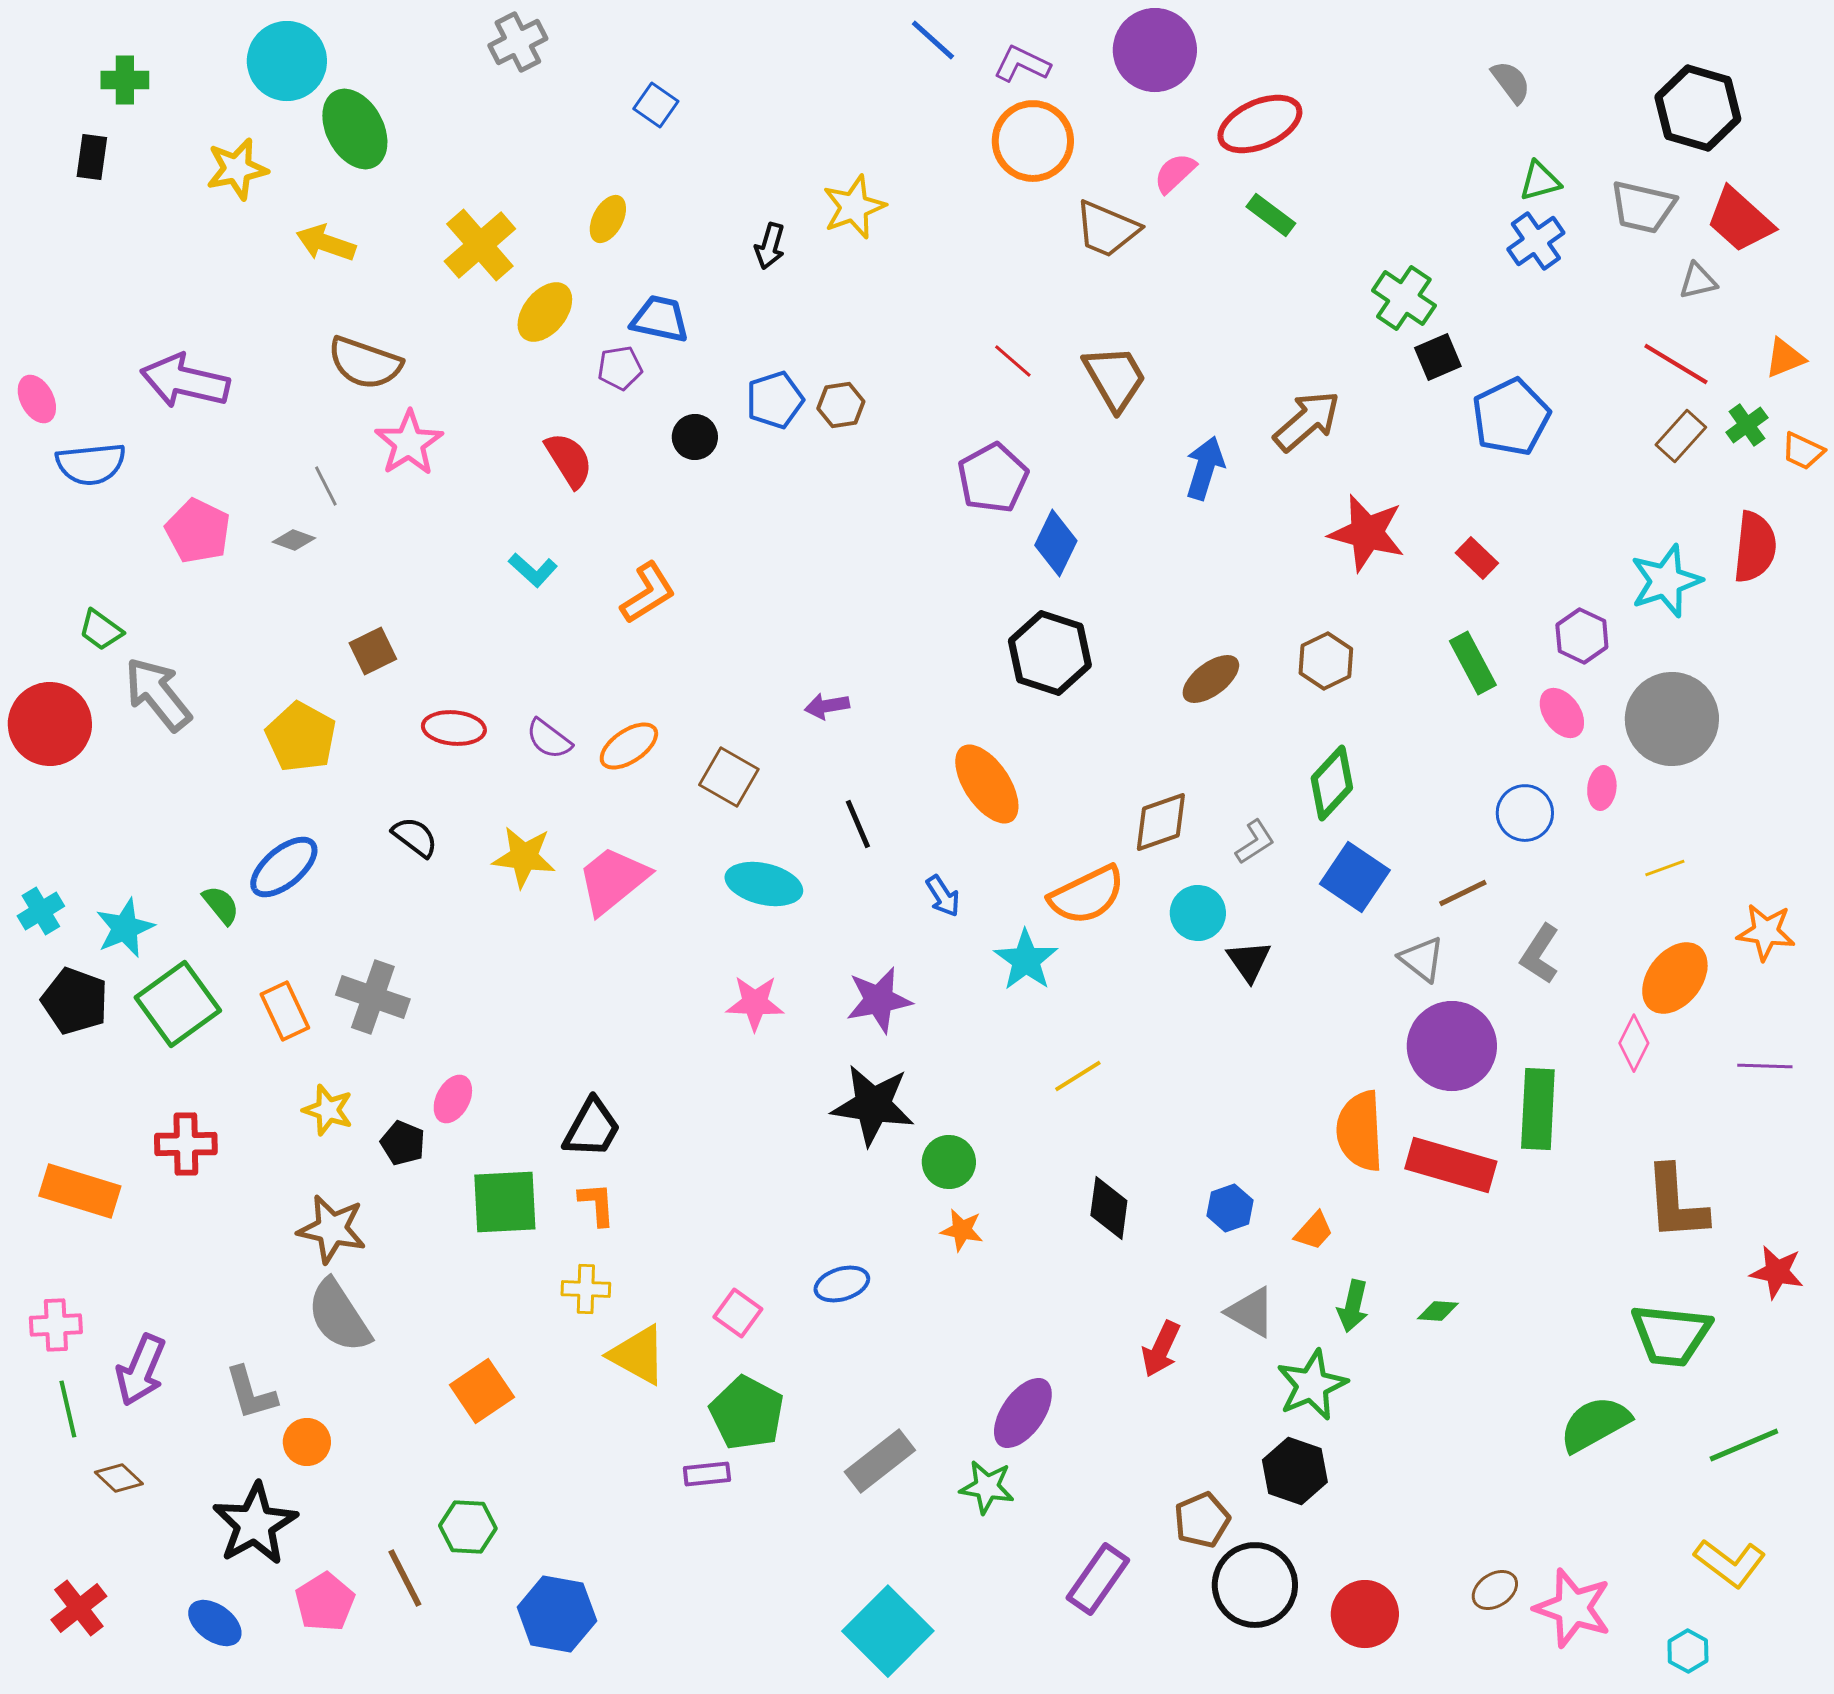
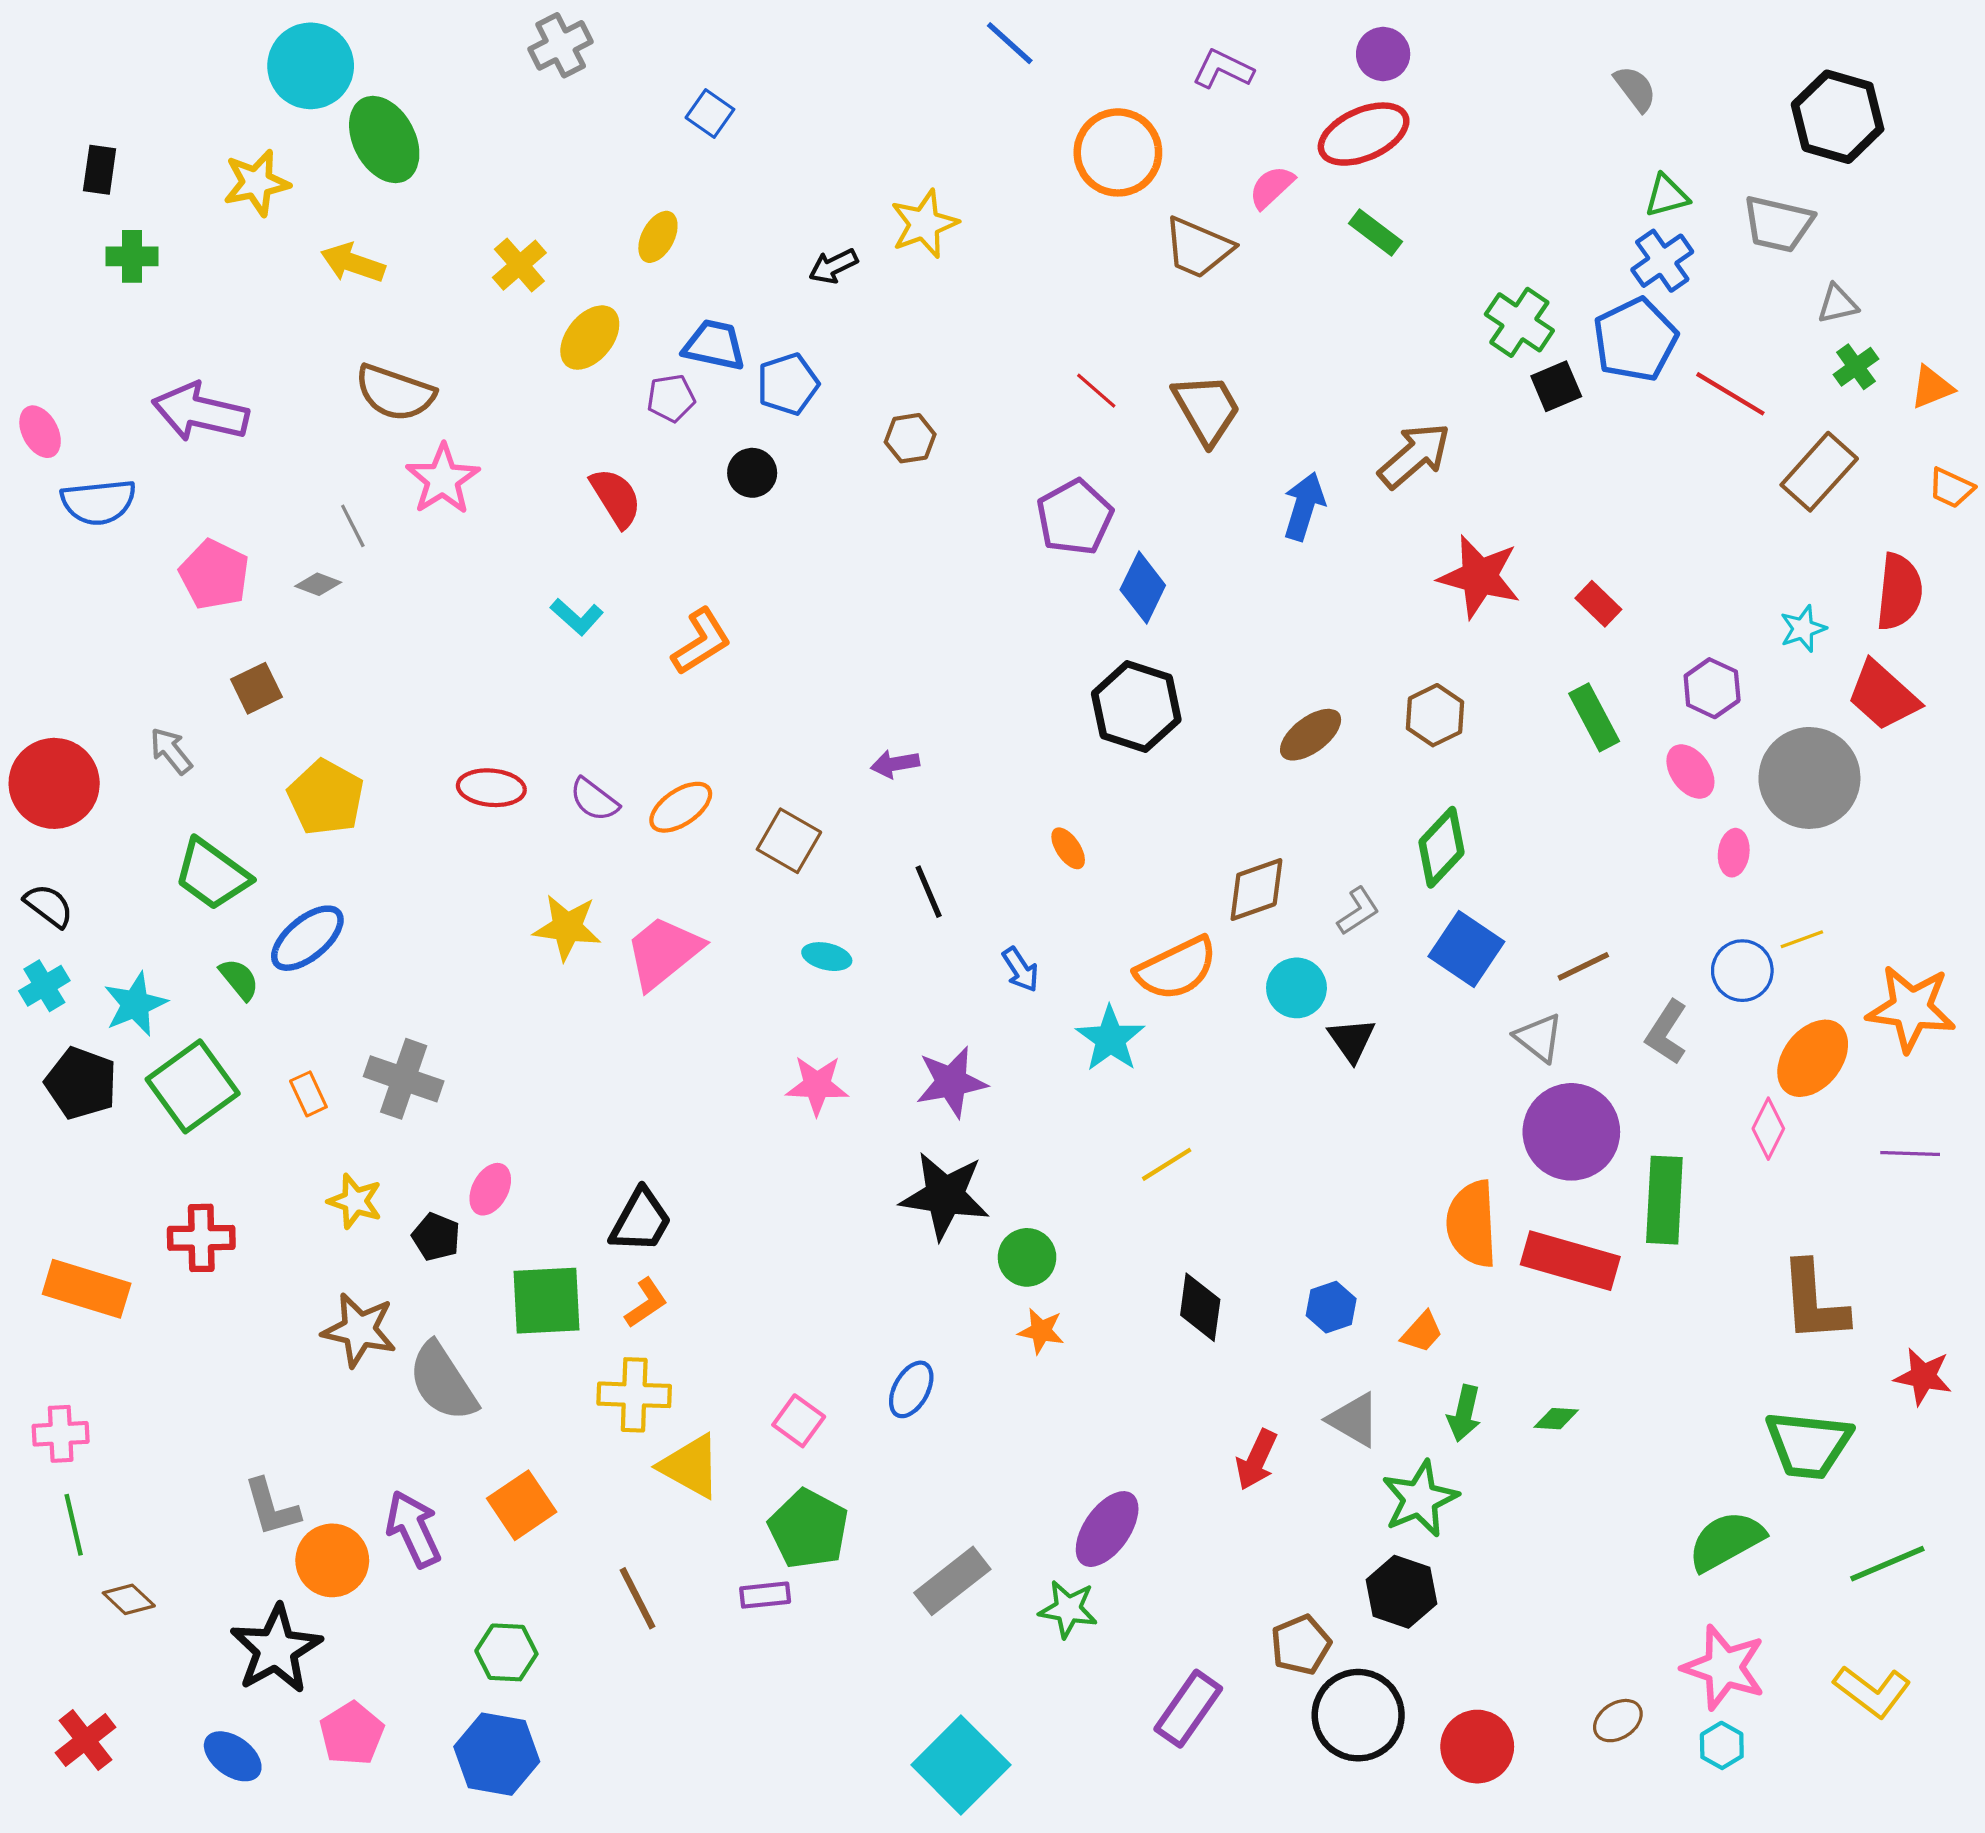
purple circle: (1155, 50) -> (1383, 54), moved, size x0.6
purple L-shape: (1022, 64) -> (1223, 69), moved
green cross: (125, 80) -> (132, 256), moved
red trapezoid: (1740, 220) -> (1883, 696), moved
yellow cross: (480, 245) -> (519, 265), size x0.7
black arrow: (770, 246) -> (833, 266), turned 48
red line: (1676, 364) -> (1730, 394), moved
blue pentagon: (775, 400) -> (788, 384), moved
blue pentagon: (1511, 417) -> (1635, 340), moved
green cross: (1747, 425) -> (1856, 367), moved
brown rectangle: (1681, 436) -> (1819, 472), size x1.4
cyan star: (1666, 581) -> (1803, 629), size x0.6
green trapezoid: (101, 630) -> (212, 874), moved, size x1.6
brown square: (373, 651) -> (256, 688), moved
gray arrow: (158, 694) -> (171, 751), size x0.6
orange ellipse: (987, 784) -> (1068, 848), size x0.5
blue circle: (1525, 813) -> (1742, 971), moved
black semicircle: (415, 837) -> (49, 906), moved
cyan ellipse: (764, 884) -> (827, 957), size x0.6
orange star: (1766, 932) -> (1911, 1008), size x1.4
orange rectangle: (285, 1011) -> (308, 1094), size x0.7
orange L-shape: (597, 1204) -> (646, 1303), turned 60
blue ellipse: (842, 1284) -> (911, 1389), turned -44
yellow cross: (586, 1289) -> (634, 1395), size x1.4
gray semicircle: (339, 1316) -> (443, 1382), moved
purple arrow: (141, 1370) -> (413, 1529), moved, turned 132
orange circle: (307, 1442) -> (332, 1560), size x1.4
brown line: (405, 1578) -> (637, 1598), moved
pink star: (1573, 1608) -> (1724, 1668), moved
blue hexagon: (557, 1614) -> (497, 1754), moved
cyan hexagon: (1688, 1651) -> (1722, 1745), moved

